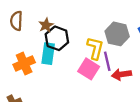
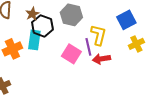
gray hexagon: (117, 34) -> (71, 15), moved
yellow L-shape: (95, 48) -> (98, 35), moved

